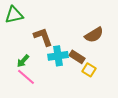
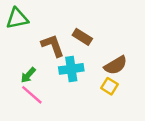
brown semicircle: (94, 35) -> (116, 65), moved
brown rectangle: (77, 57) -> (82, 37), moved

